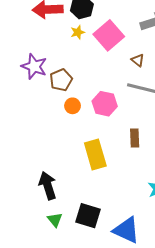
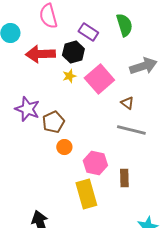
pink hexagon: (105, 104) -> (95, 163), moved

